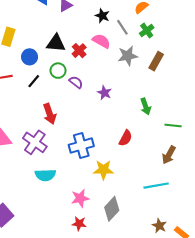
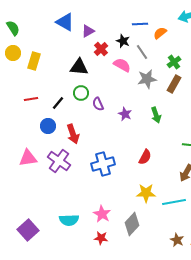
green cross: (147, 30) -> (174, 62), moved
red cross: (79, 51) -> (101, 49), moved
blue circle: (30, 57) -> (48, 126), moved
purple semicircle: (76, 82) -> (98, 104), turned -152
green arrow: (146, 106) -> (156, 115), moved
yellow star: (103, 170) -> (146, 193), moved
cyan semicircle: (45, 175) -> (69, 220), moved
pink star: (80, 198) -> (102, 214), turned -30

